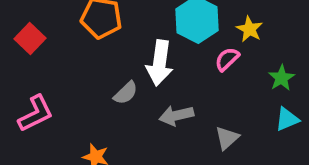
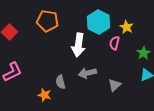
pink semicircle: (227, 59) -> (114, 43), turned -32
gray semicircle: (126, 93) -> (60, 82), moved, turned 120

